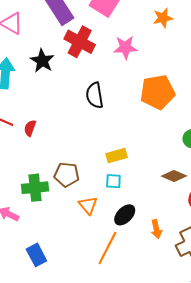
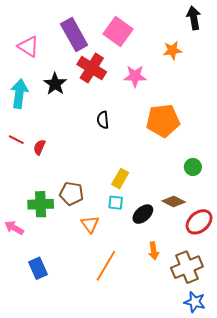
black semicircle: (95, 95) -> (103, 120), size x0.7
yellow rectangle: (117, 156) -> (120, 179), turned -48
black ellipse: (125, 215) -> (143, 214), moved

